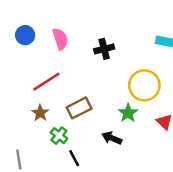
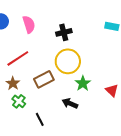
yellow circle: (144, 85) -> (68, 61), moved
green cross: (59, 136) -> (19, 101), moved

